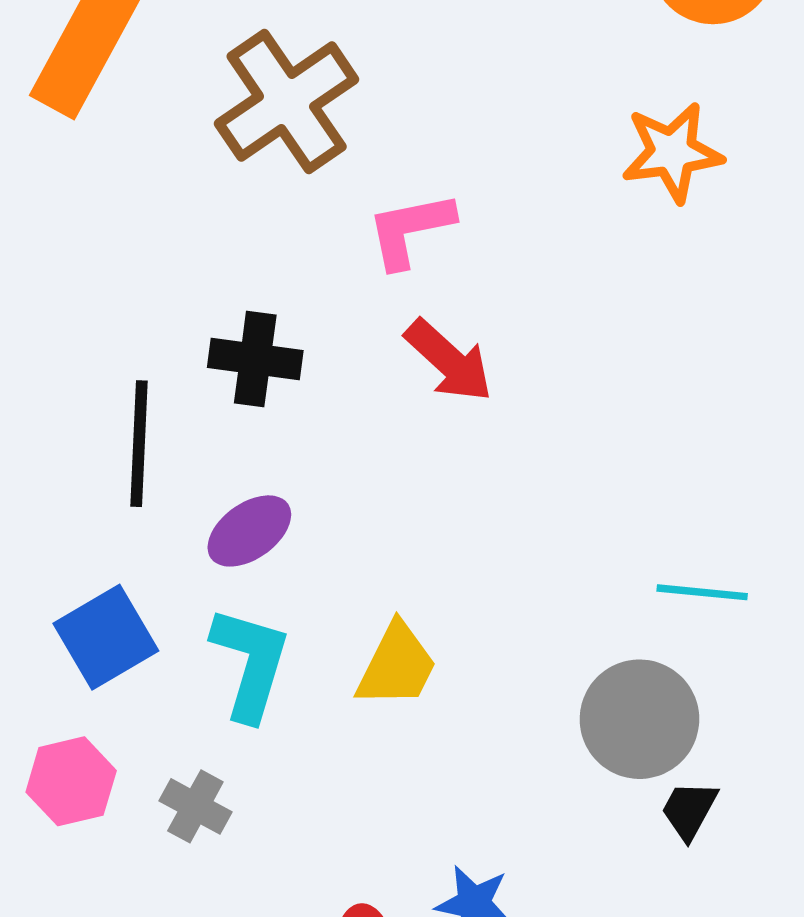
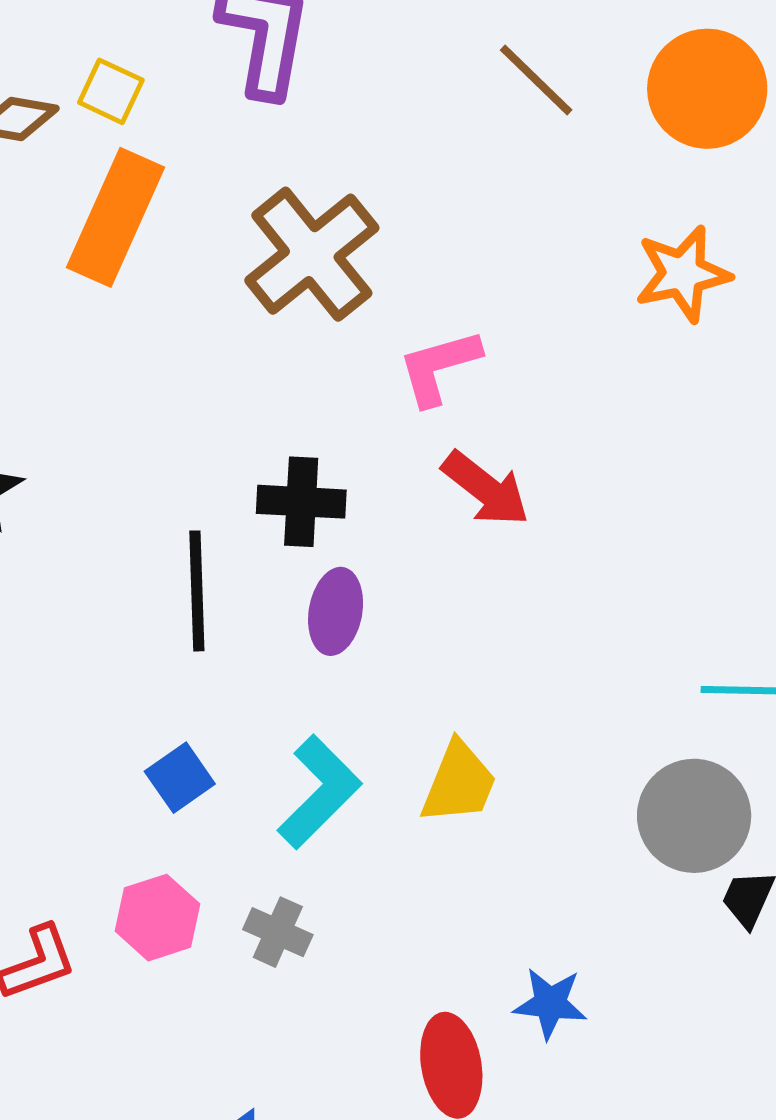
purple ellipse: (249, 531) -> (336, 611), moved, turned -40
blue square: (106, 637) -> (180, 778), size x0.7
cyan L-shape: (250, 663) -> (319, 792), turned 33

